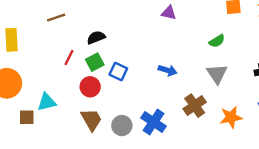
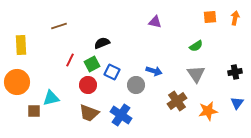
black semicircle: (96, 37) -> (102, 43), moved
brown trapezoid: (91, 120) -> (89, 113), turned 140
blue cross: (154, 122) -> (121, 115), moved
gray circle: (122, 126) -> (136, 85), moved

